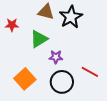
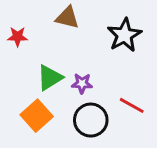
black star: (71, 17) -> (124, 35), moved
green triangle: (39, 39) -> (50, 78), moved

